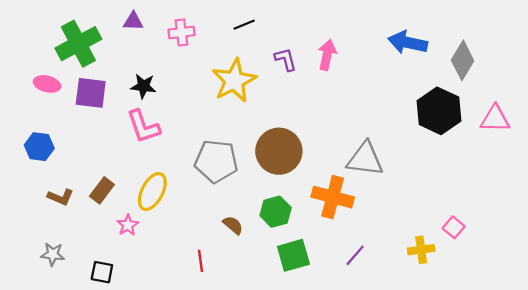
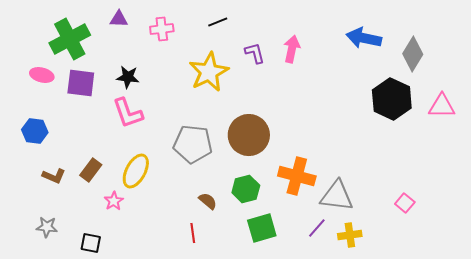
gray triangle: (365, 159) -> (337, 196), moved
yellow cross: (421, 250) -> (350, 235), moved
red line: (200, 261) -> (193, 233), moved

